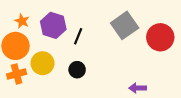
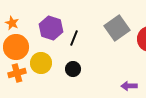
orange star: (22, 21) -> (12, 23), moved

